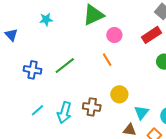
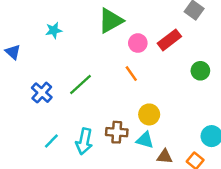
red rectangle: (151, 35) -> (169, 40), moved
blue cross: (33, 70) -> (42, 93), turned 36
cyan triangle: (141, 112) -> (145, 140), moved, turned -49

